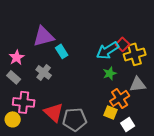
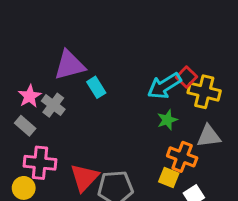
yellow cross: (135, 54) -> (204, 92), turned 30
gray cross: (44, 72) -> (53, 105), moved
orange cross: (120, 98) -> (182, 157), turned -36
red triangle: (54, 112) -> (84, 178), turned 30

